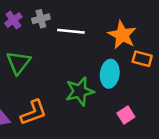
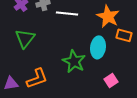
green star: (80, 91) -> (74, 61), turned -30

